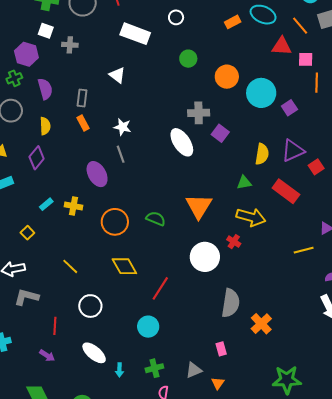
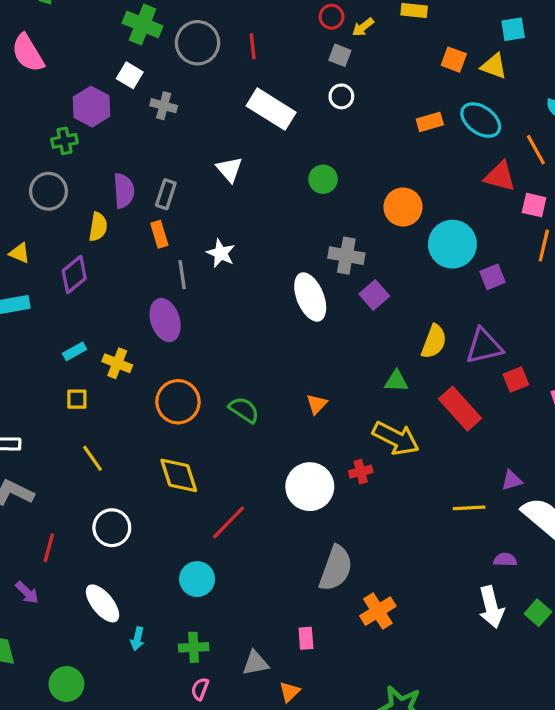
green circle: (188, 59) -> (323, 179), moved
purple semicircle: (45, 89) -> (124, 191), moved
gray line: (121, 154) -> (182, 275), moved
orange triangle: (199, 206) -> (317, 404), size x0.5
yellow square: (27, 233) -> (77, 399), moved, turned 32
red cross: (234, 242) -> (361, 472), turned 32

